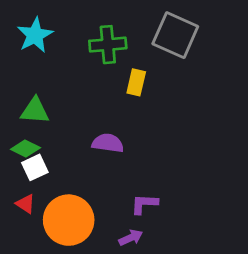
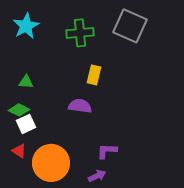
yellow rectangle: (136, 82) -> (94, 75), moved
green triangle: (35, 111) -> (26, 82), size x0.7

